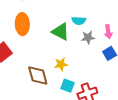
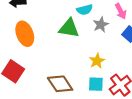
yellow star: (61, 64) -> (97, 61), moved

